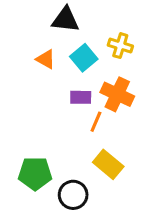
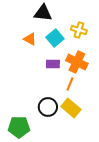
orange line: (96, 122) -> (70, 84), moved
green pentagon: (35, 173) -> (19, 127), moved
black circle: (73, 195) -> (48, 107), moved

